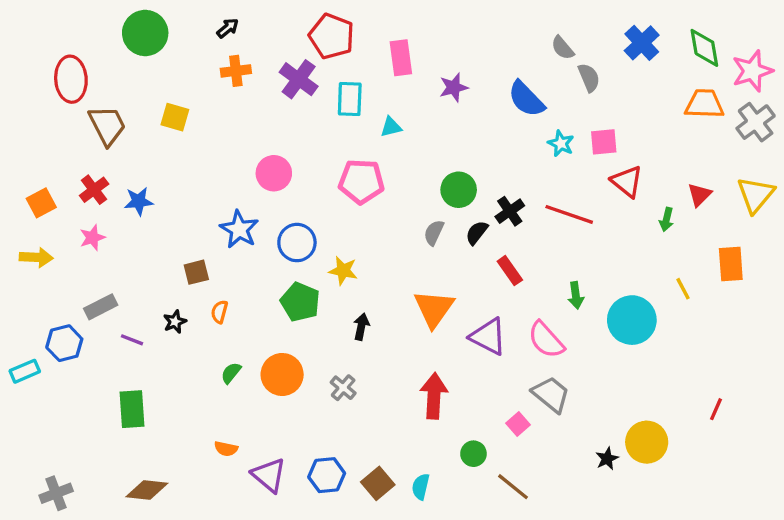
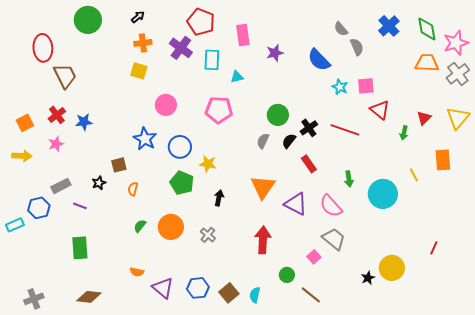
yellow square: (175, 117) -> (139, 71), moved
black star: (175, 322) -> (99, 183), moved

